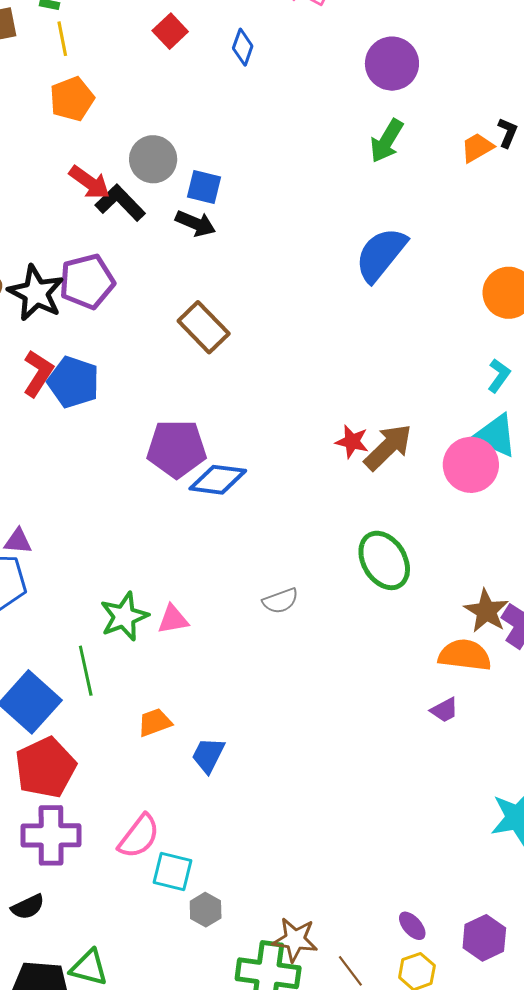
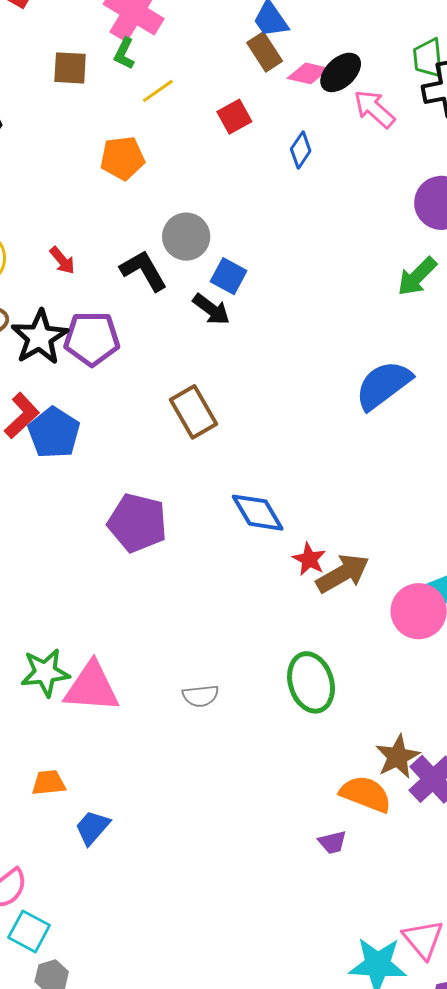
yellow line: (62, 39) -> (158, 91), moved, turned 52
red arrow: (89, 182) -> (62, 260), moved, size x0.7
blue diamond: (218, 480) -> (258, 513), moved, turned 38
pink triangle: (173, 619) -> (92, 687), size x1.8

